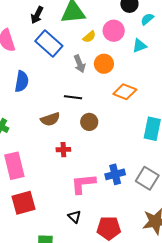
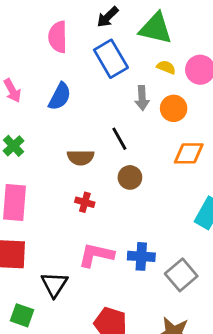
yellow semicircle: (89, 37) -> (166, 67), turned -136
orange diamond: (125, 92) -> (189, 153), turned -40
black line: (73, 97) -> (119, 139), turned 36
black triangle: (74, 217) -> (54, 284), moved, size x1.5

